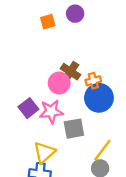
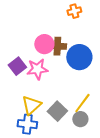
brown cross: (71, 72) -> (57, 46), moved, turned -30
orange cross: (93, 81) -> (74, 11), moved
gray square: (74, 129) -> (57, 111), moved, turned -36

